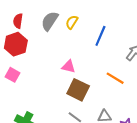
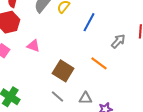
pink triangle: (69, 66) -> (33, 46), moved

